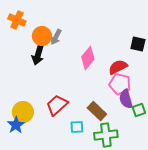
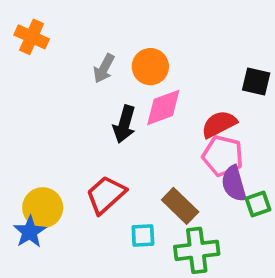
orange circle: (42, 36) -> (150, 67), moved
black arrow: (38, 55) -> (124, 124), moved
pink diamond: (88, 58) -> (163, 107), turned 30

